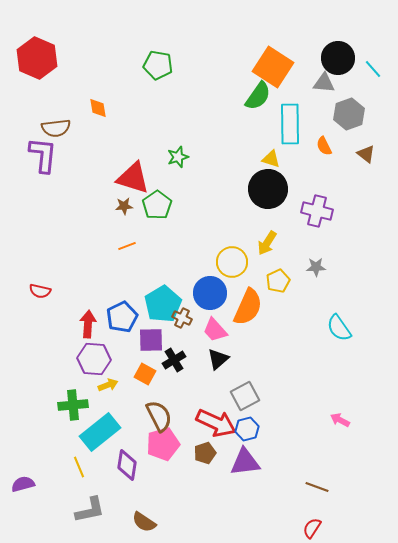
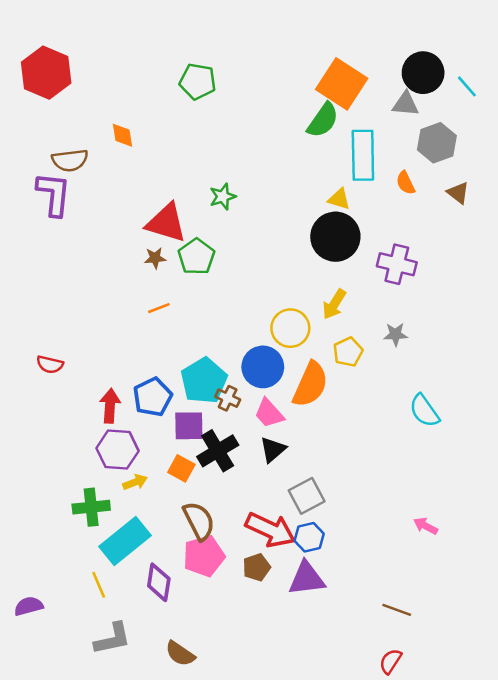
black cross: (174, 360) -> (218, 451), size x1.4

